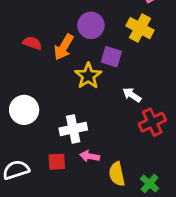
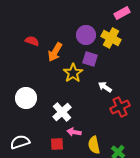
purple circle: (91, 25) -> (86, 35), moved
red semicircle: (32, 43) -> (32, 41), moved
white cross: (73, 129) -> (62, 112), turned -30
red square: (57, 162) -> (57, 144), moved

